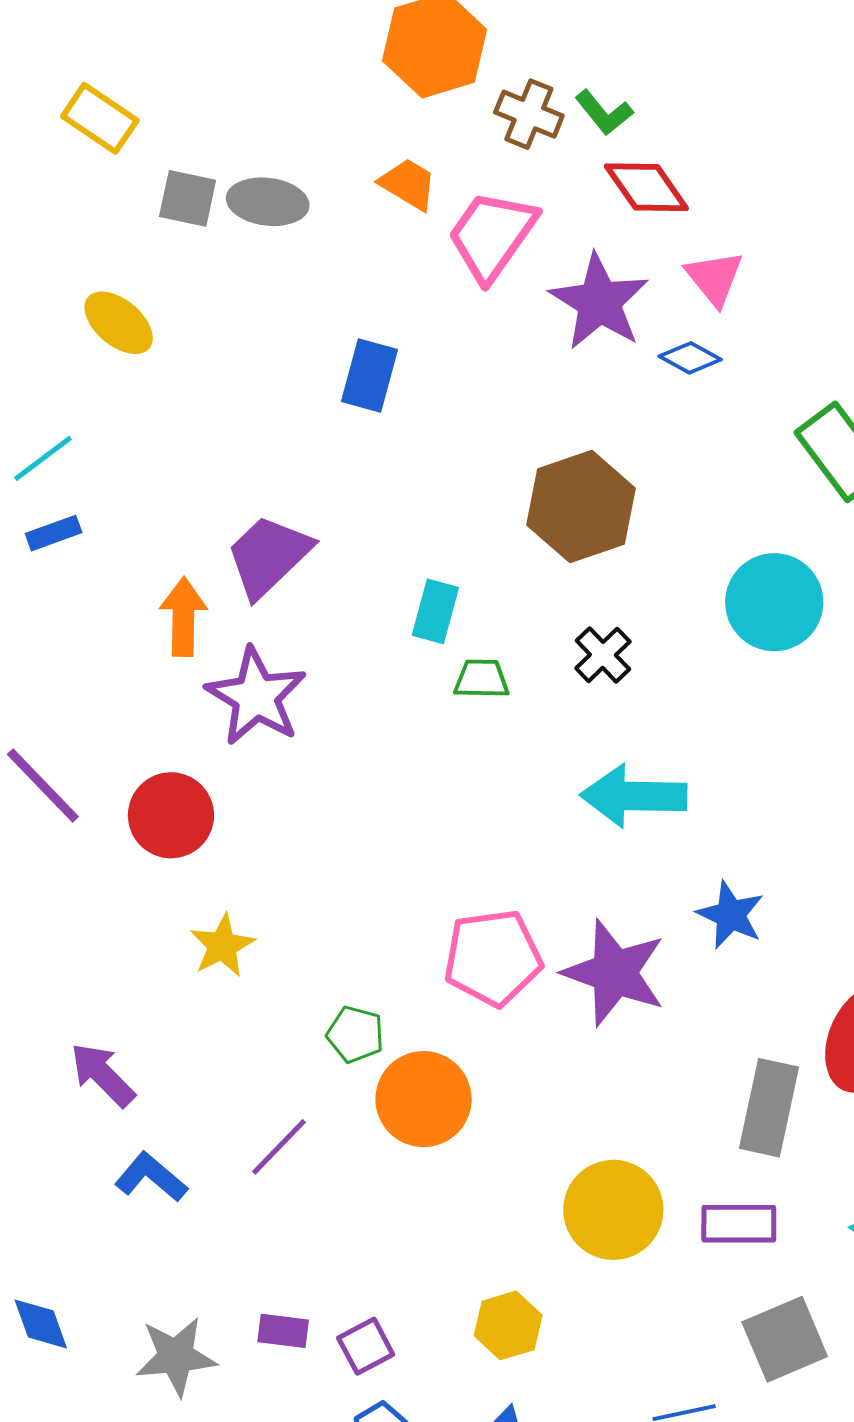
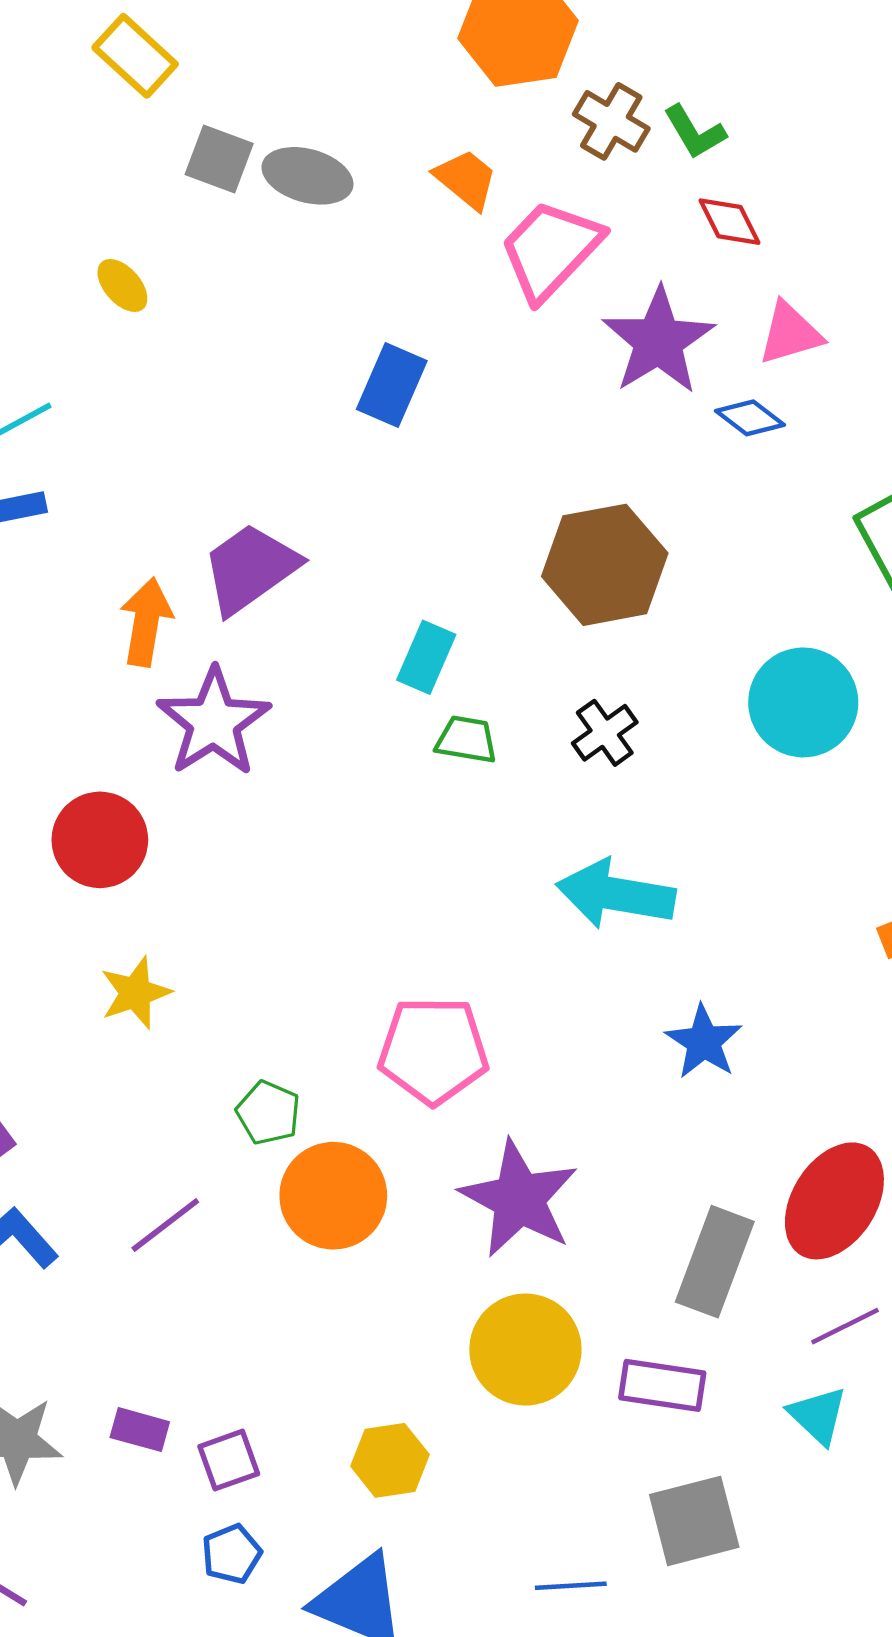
red diamond: (646, 187) -> (730, 222), size x0.7
pink triangle: (714, 278) -> (790, 333), turned 44
yellow ellipse: (119, 323) -> (122, 286), size x0.7
purple star: (614, 973) -> (519, 1199), moved

